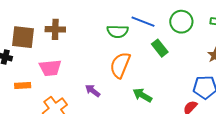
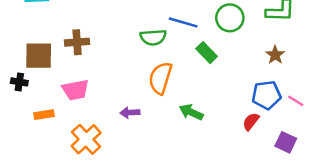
purple arrow: (93, 91) -> (130, 113), turned -35

